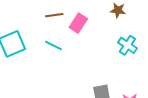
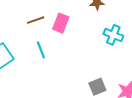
cyan line: (53, 45) -> (41, 50), turned 54

